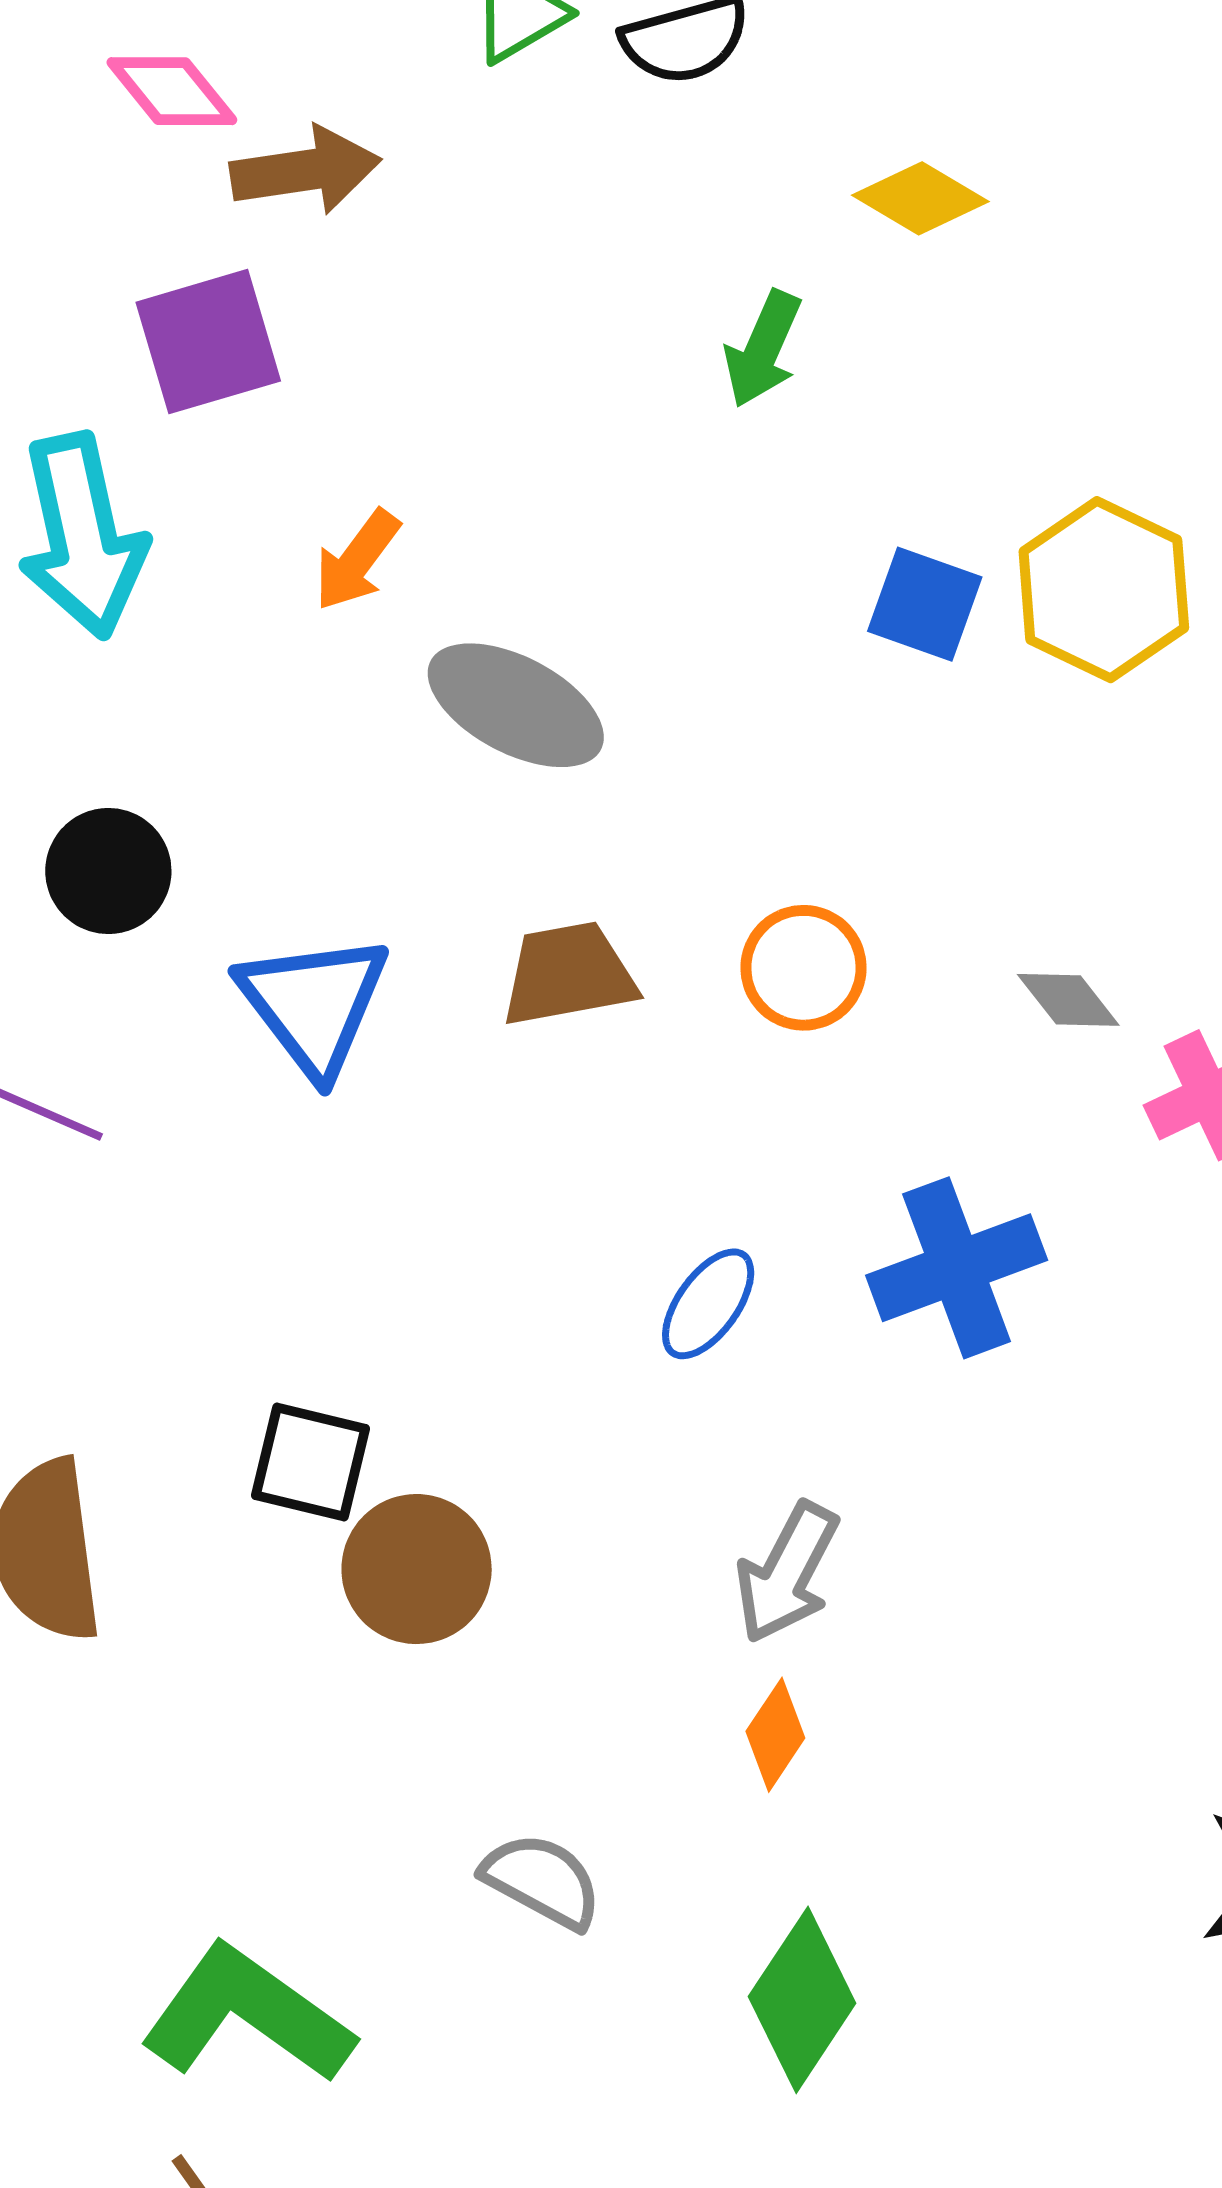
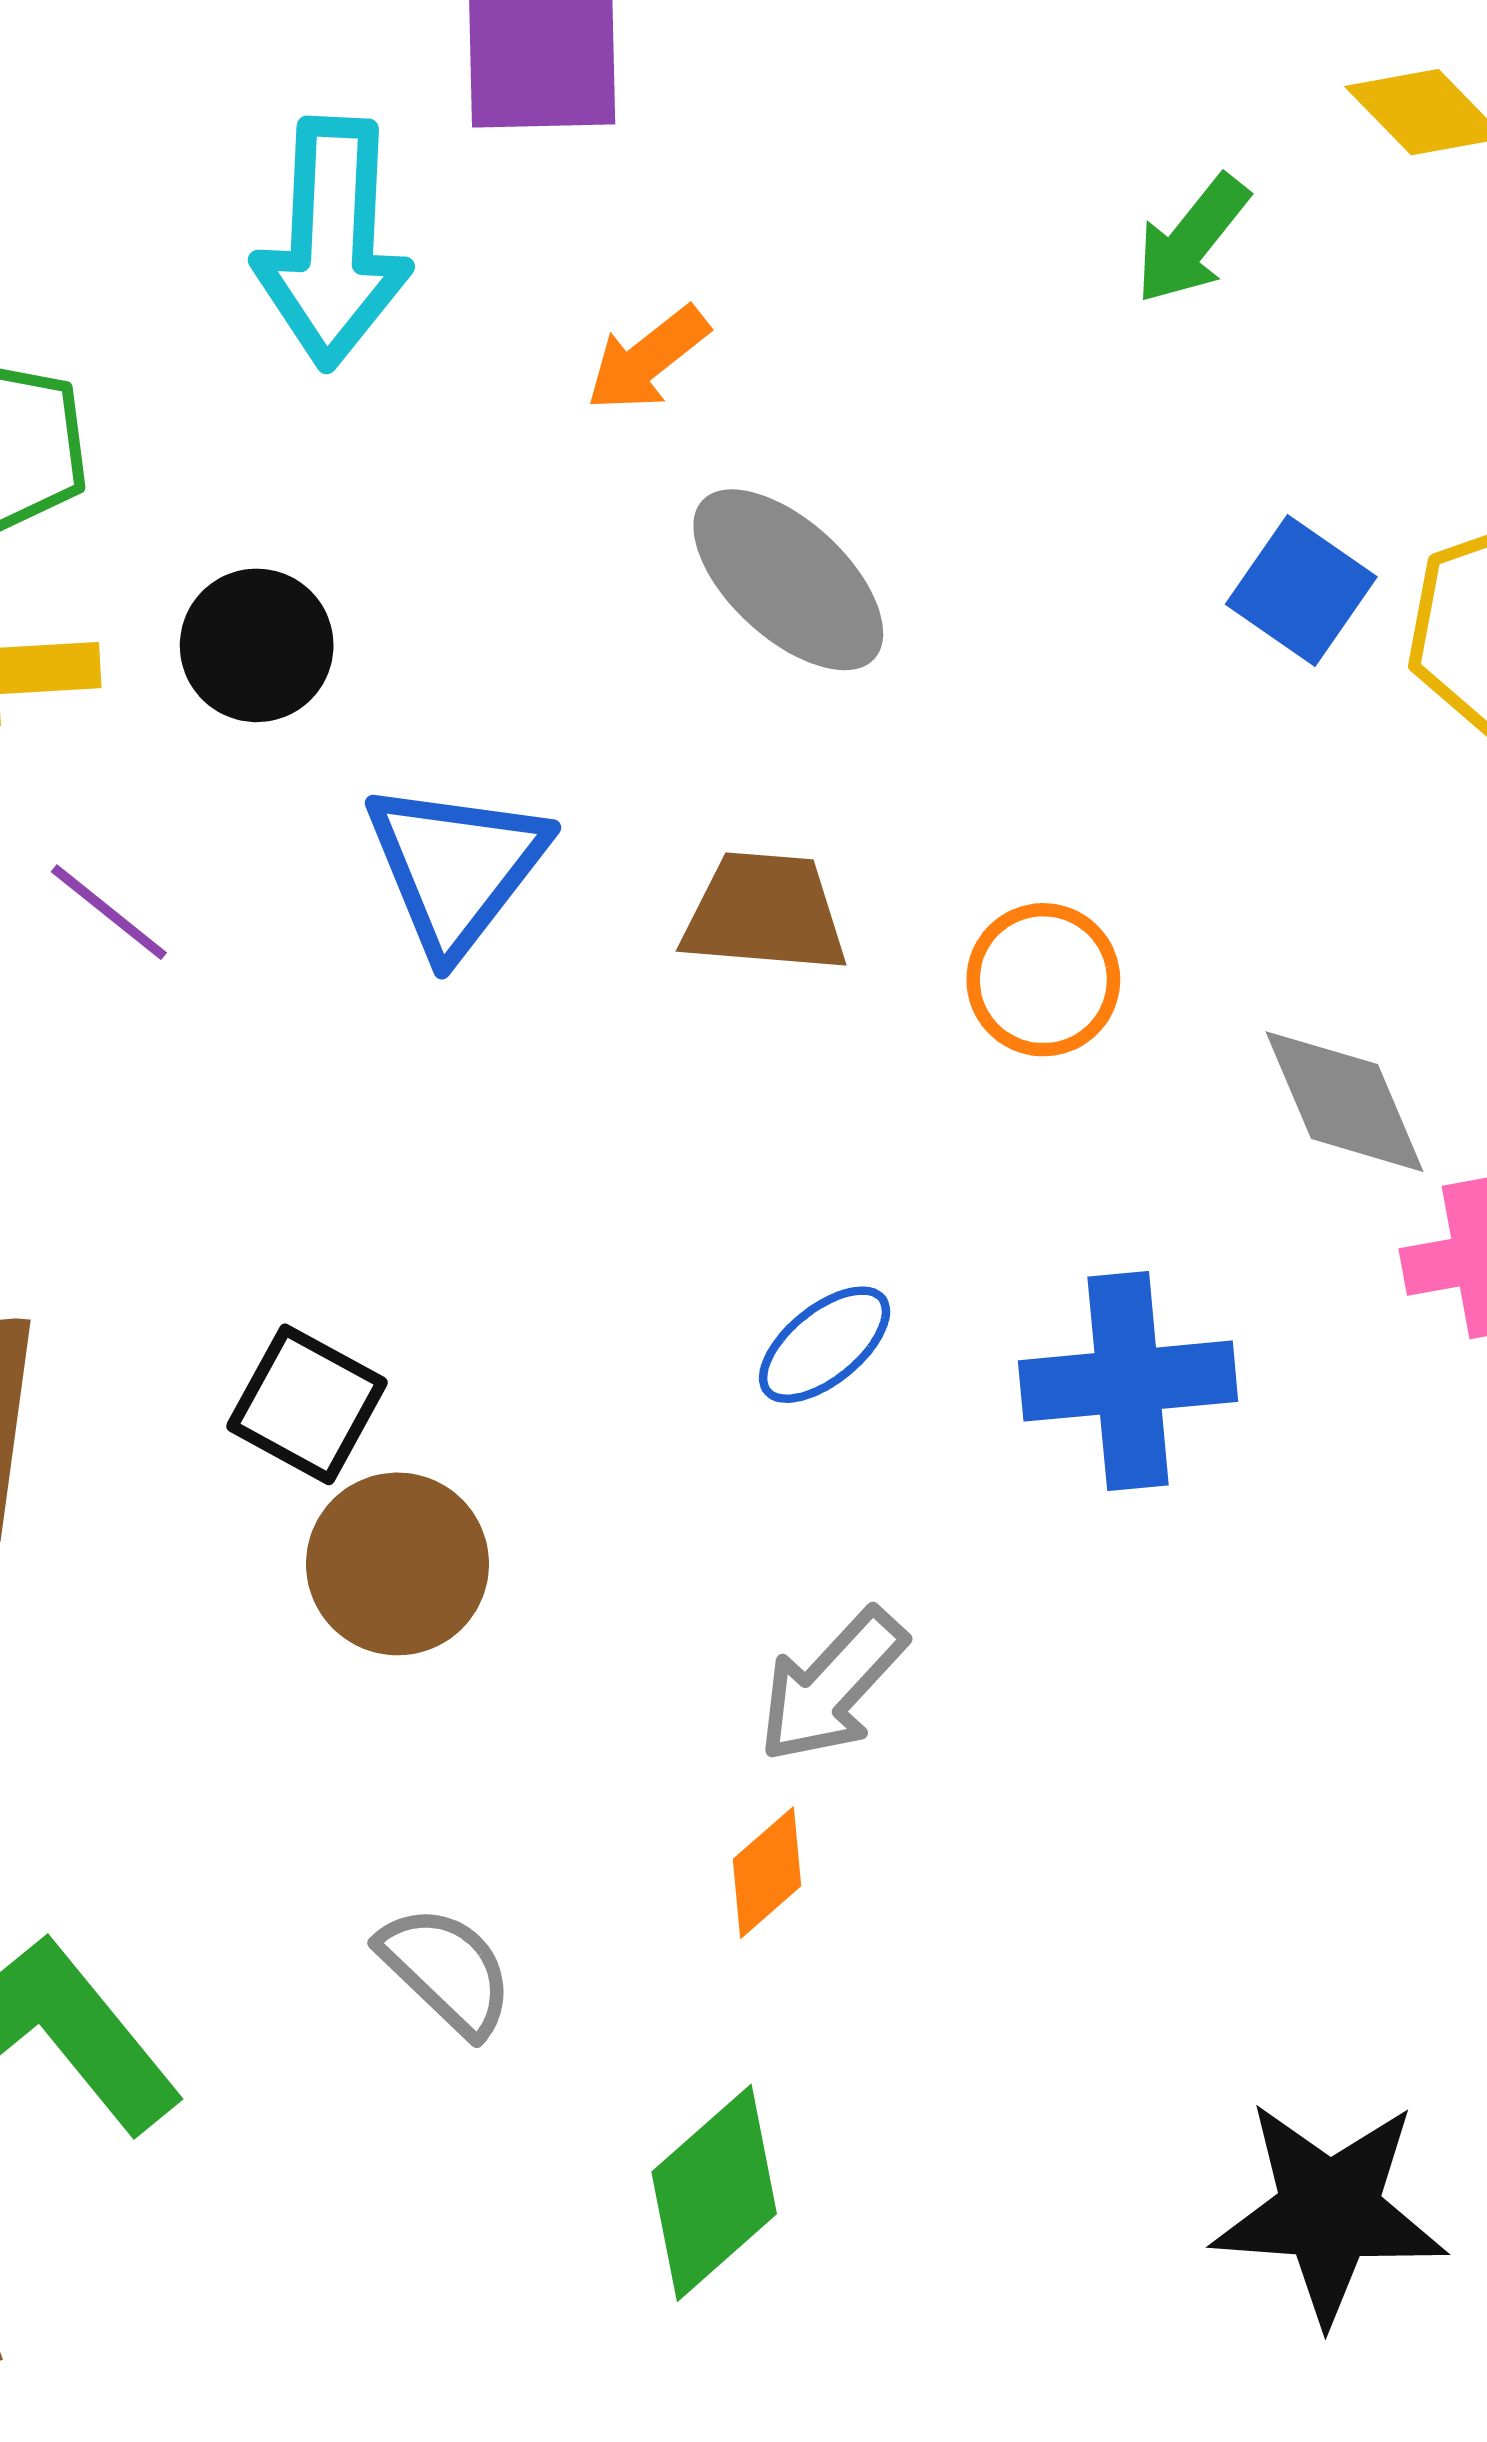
gray diamond: (1068, 1000) -> (1344, 1102), size x1.5

